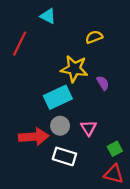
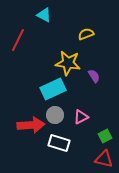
pink triangle: (89, 128) -> (81, 117), turned 35

